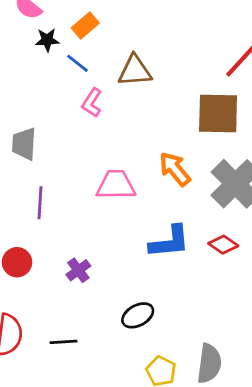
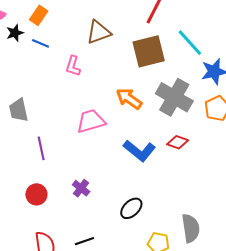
brown triangle: (135, 71) -> (99, 32), moved
pink L-shape: (92, 103) -> (73, 66), moved
blue L-shape: (169, 242) -> (139, 151), turned 60

